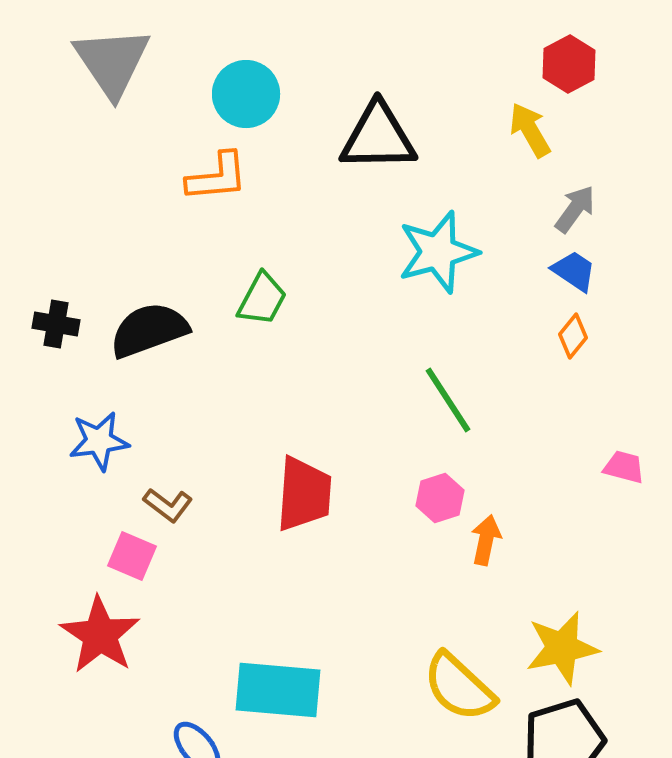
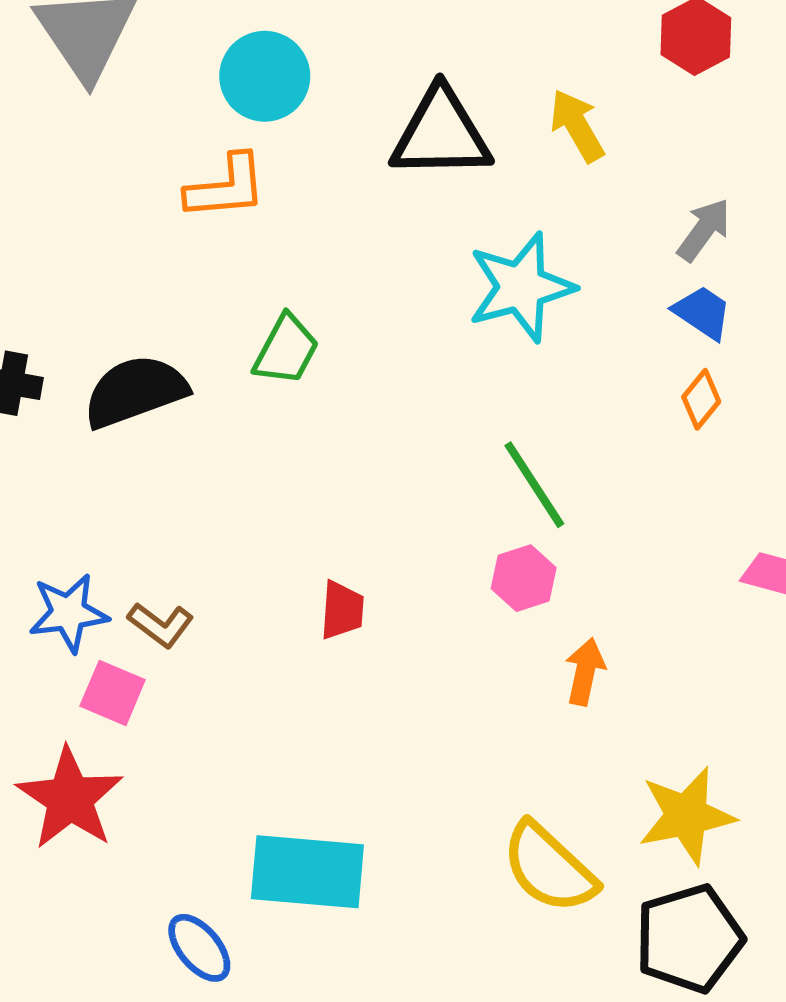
yellow arrow: (530, 130) -> (577, 126), moved
blue star: (99, 441) -> (69, 613), moved
red trapezoid: (304, 494) -> (342, 610), size x0.6
pink hexagon: (440, 498) -> (524, 578), moved

